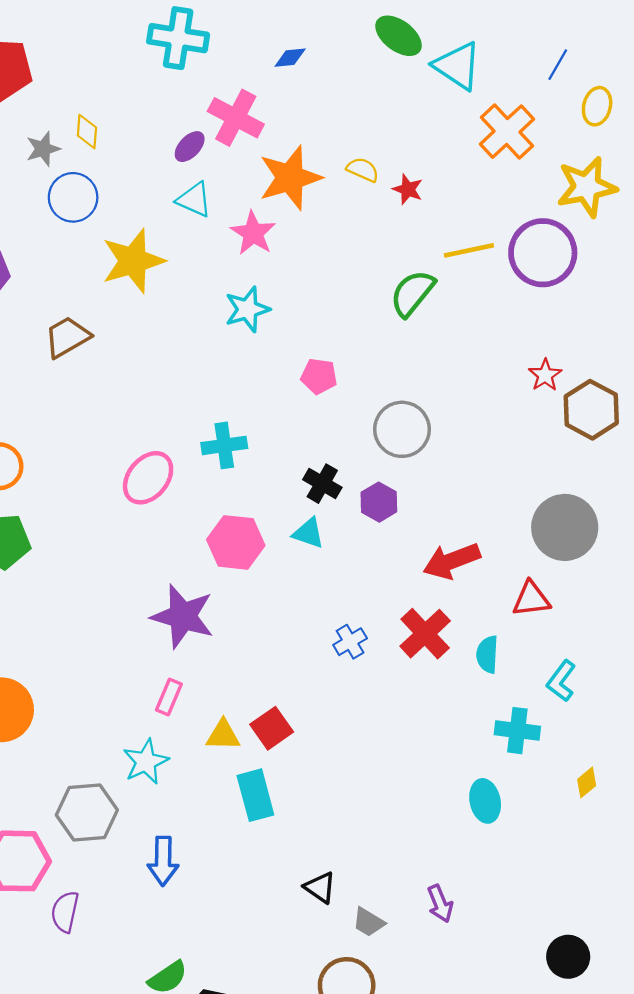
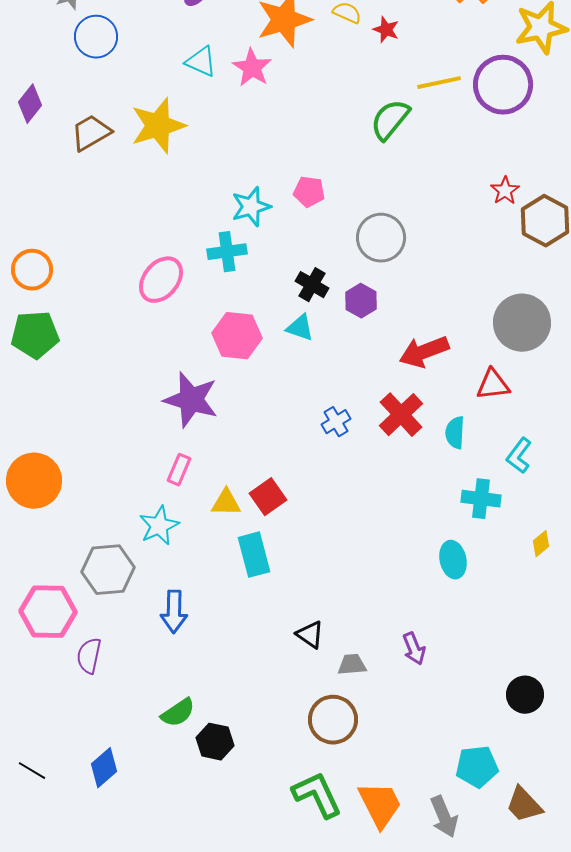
cyan triangle: (194, 200) -> (201, 62), moved
yellow star: (133, 261) -> (158, 126), moved
cyan star: (247, 309) -> (251, 207), moved
brown trapezoid: (67, 337) -> (91, 133), moved
gray trapezoid: (369, 922) -> (352, 665), turned 144

